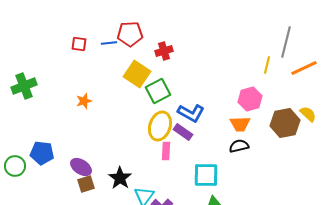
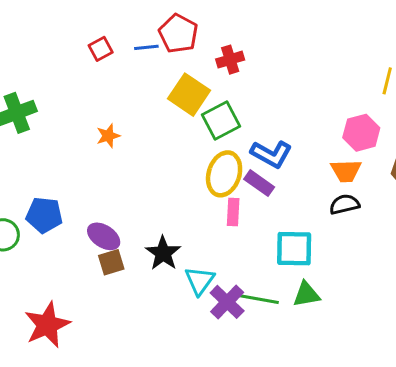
red pentagon: (130, 34) -> (178, 34), turned 30
red square: (79, 44) -> (101, 49), turned -35

